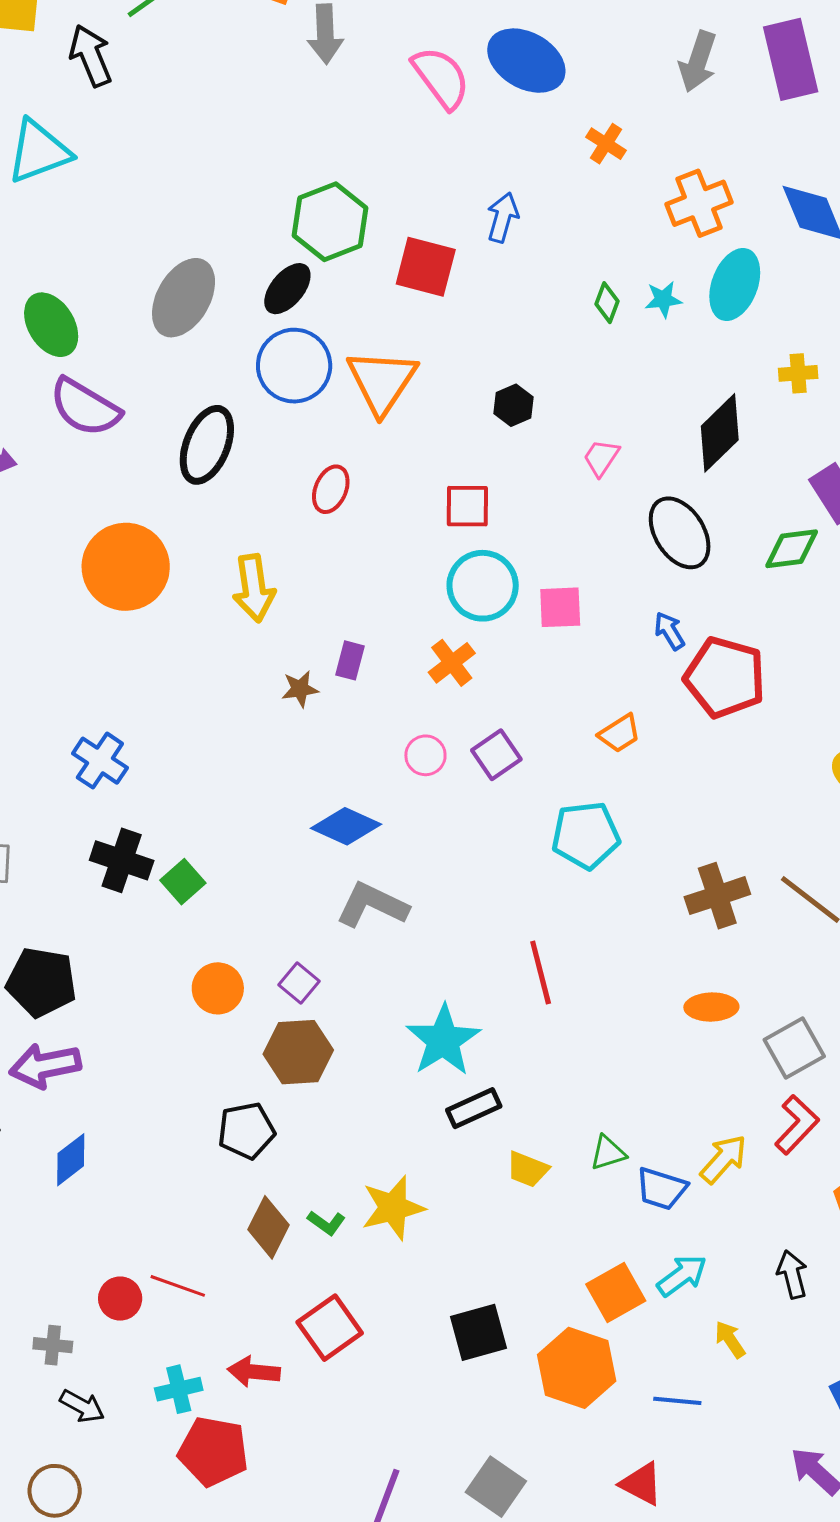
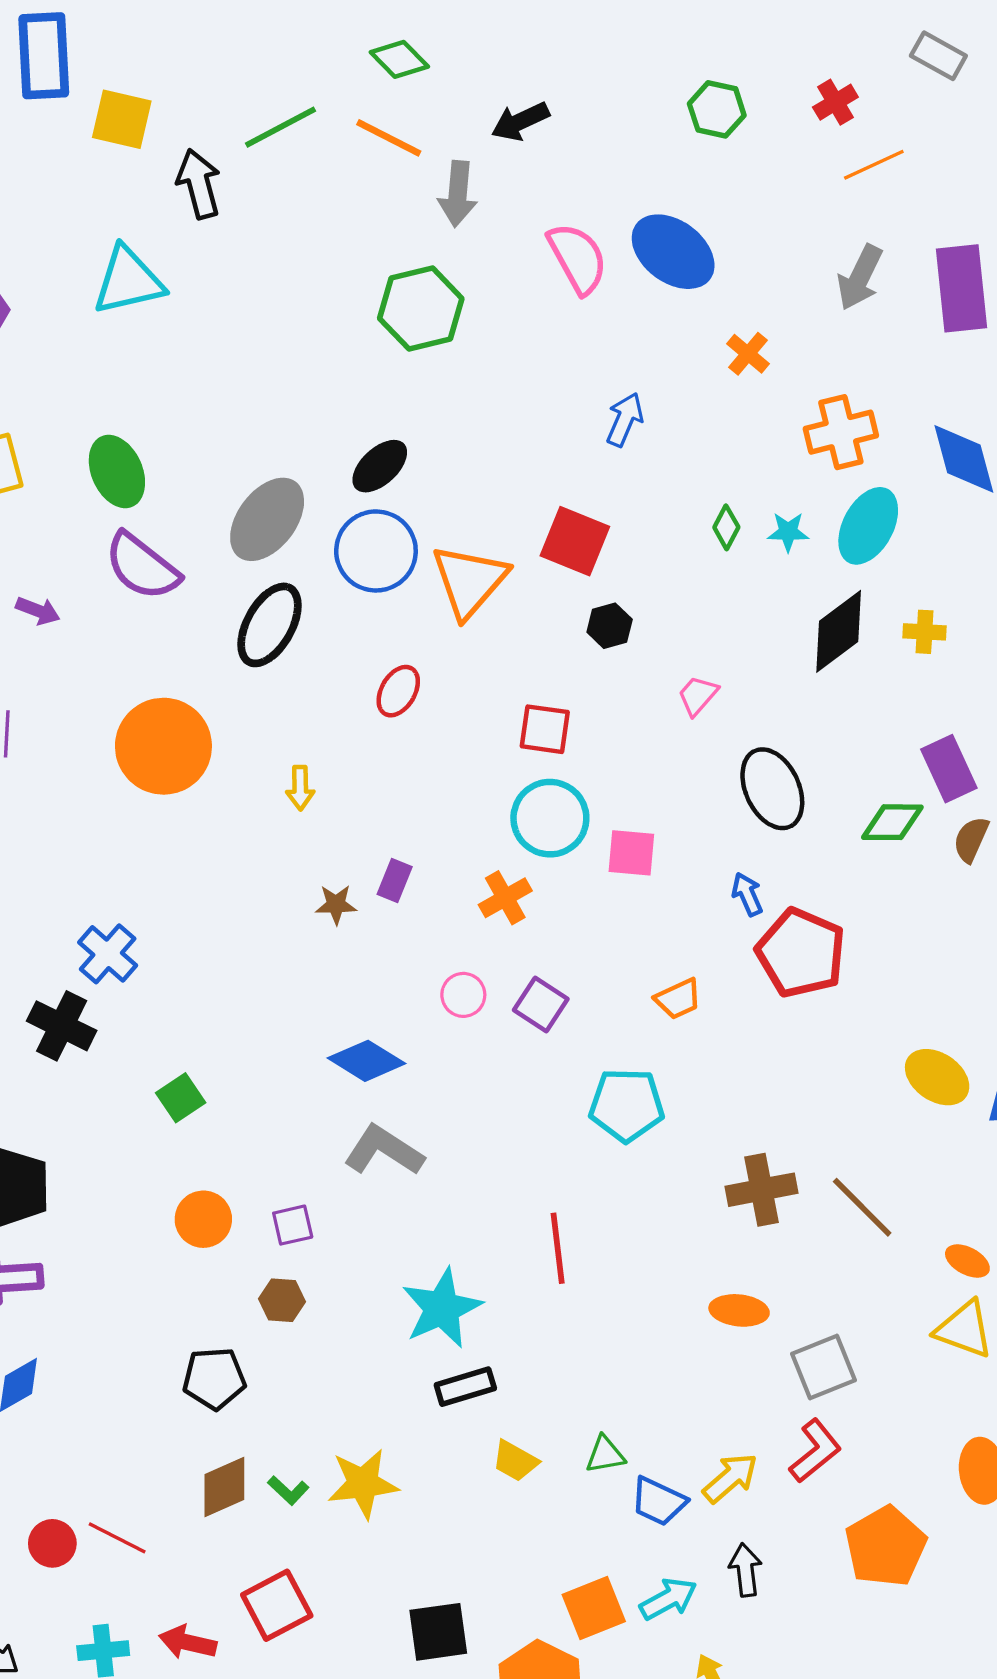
green hexagon: (330, 222) -> (421, 308), moved
red square: (426, 267) -> (575, 541), moved
gray ellipse: (184, 298) -> (267, 519), moved
black diamond: (720, 433) -> (839, 631), moved
yellow arrow: (254, 588) -> (300, 788), size x0.6
purple square: (496, 755) -> (541, 1004), turned -30
black cross: (122, 860) -> (62, 1026), moved
purple square: (299, 983) -> (293, 1225), turned 30
brown hexagon: (298, 1052) -> (282, 1300), size x0.6
brown diamond: (268, 1227) -> (224, 1487), turned 32
black arrow: (792, 1274) -> (745, 1570), moved

